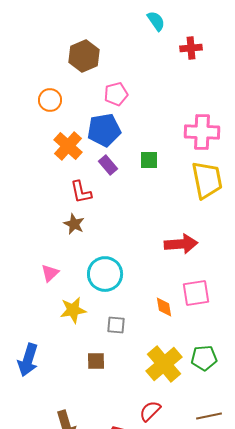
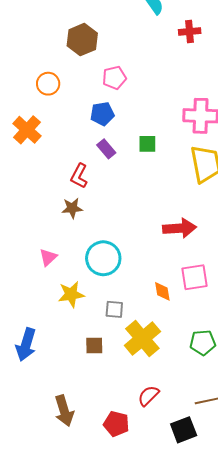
blue pentagon: (104, 130) -> (102, 114), size x0.7
orange cross: (68, 146) -> (27, 130), moved
red L-shape: (81, 192) -> (79, 176), turned 40
brown star: (74, 224) -> (72, 208), turned -30
yellow cross: (164, 364) -> (142, 339), moved

